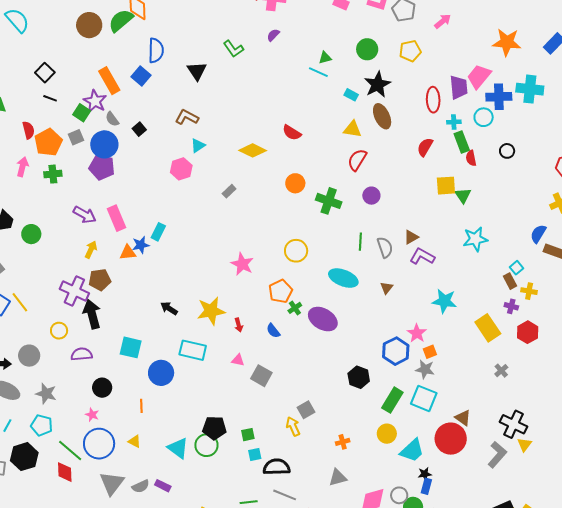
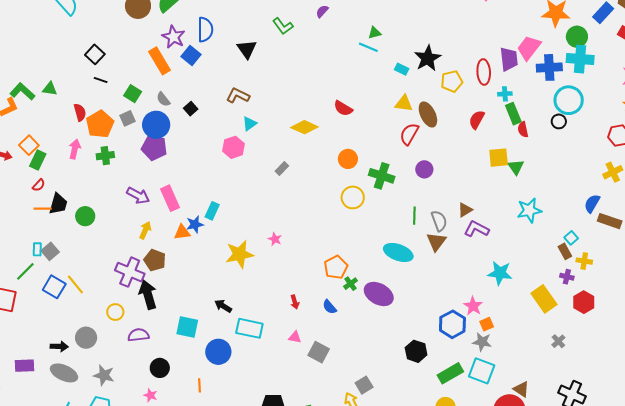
green circle: (367, 49) -> (577, 37), moved
yellow pentagon: (410, 51) -> (452, 81), moved
purple star: (95, 101) -> (174, 37), moved
brown ellipse: (382, 116) -> (428, 114), moved
cyan circle: (484, 117) -> (569, 100), moved, size x1.5
yellow circle: (296, 251) -> (353, 197), moved
pink star: (242, 264) -> (275, 239), moved, size x0.6
brown pentagon: (100, 280) -> (155, 260), turned 30
brown triangle: (387, 288) -> (436, 242), moved, size x1.5
black arrow: (169, 308) -> (223, 306), moved
yellow star: (211, 311) -> (240, 254), moved
green rectangle: (392, 400) -> (450, 373), turned 30

